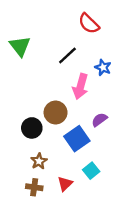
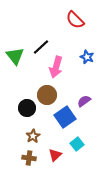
green triangle: (20, 46) -> (15, 56), moved
black line: (67, 56) -> (41, 47), moved
pink arrow: (80, 86) -> (56, 67), moved

